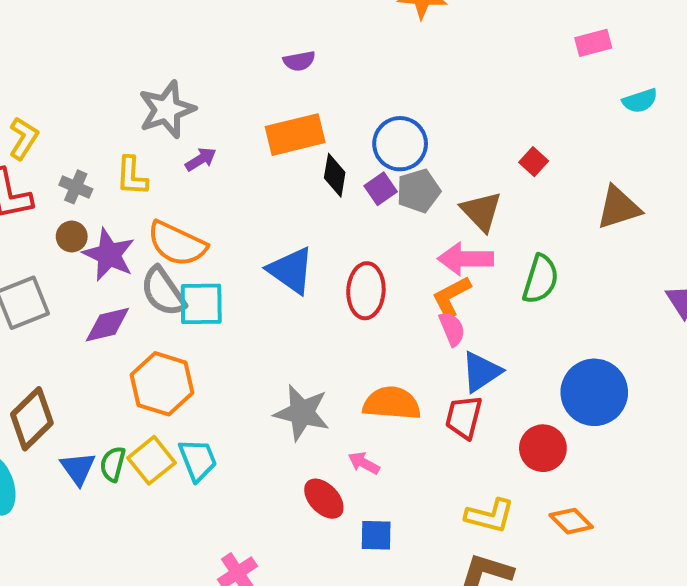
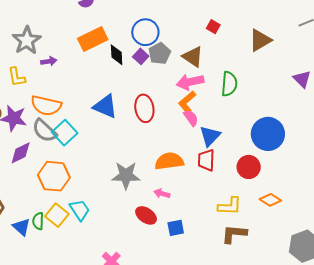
purple arrow: (201, 159) -> (49, 61), turned 35
cyan square: (201, 304) -> (65, 133), turned -30

